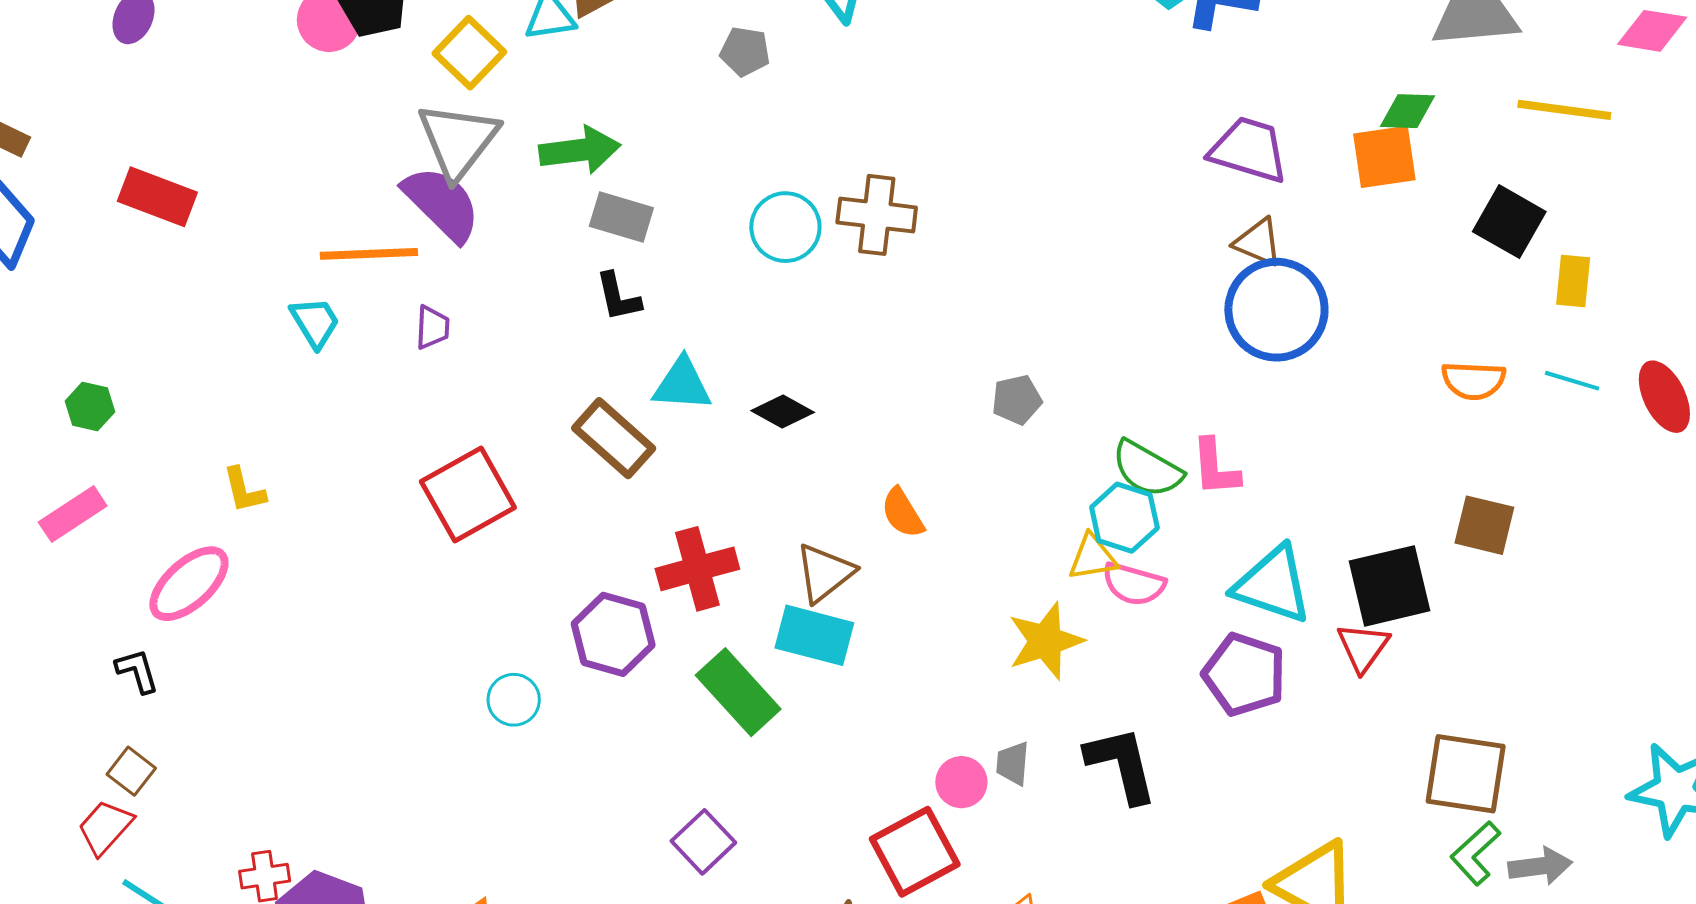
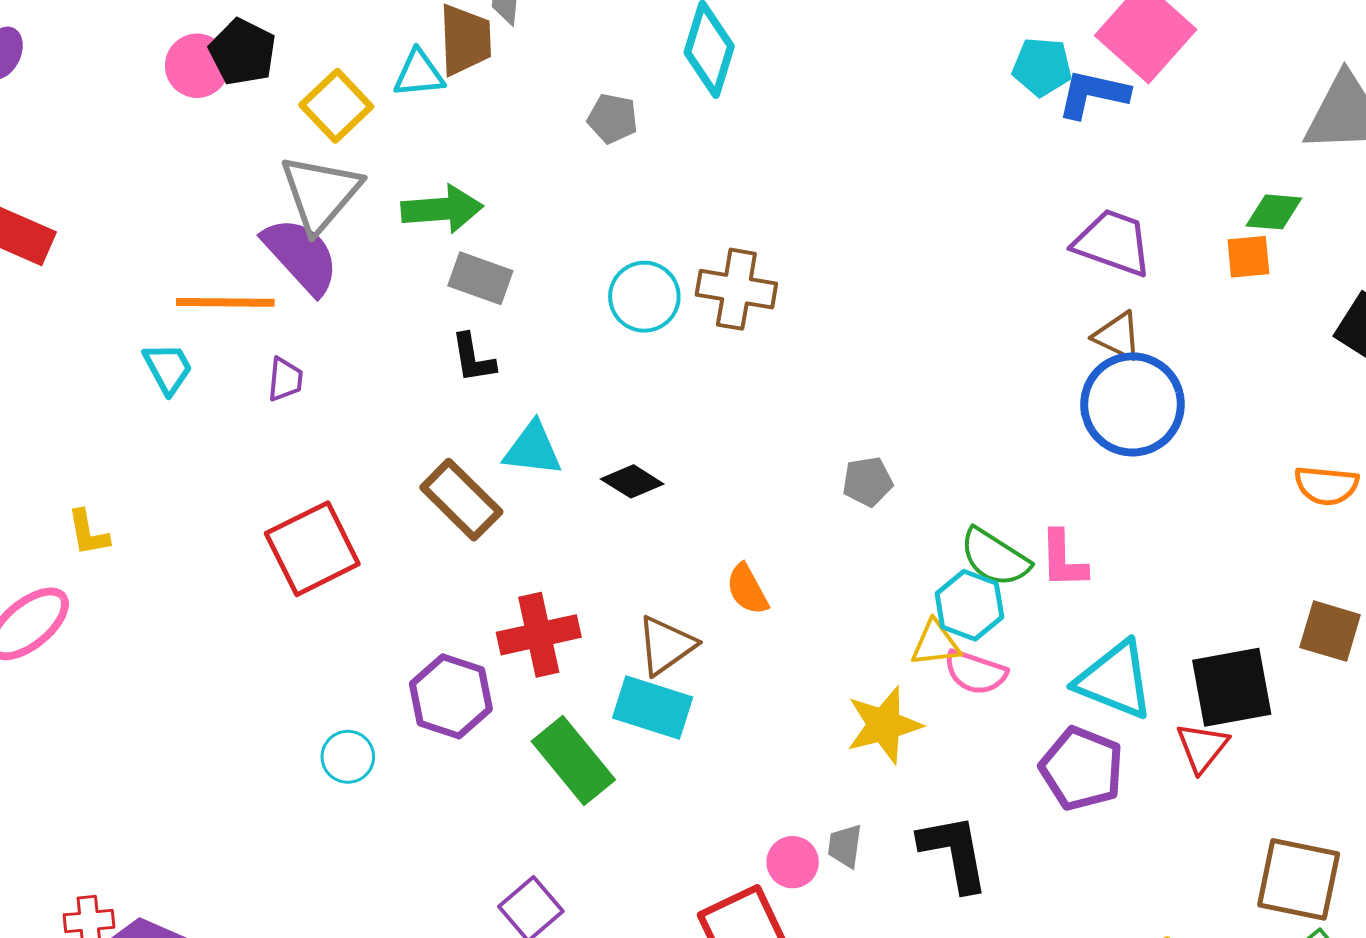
orange square: (1384, 157) -> (1248, 257), size x0.7

